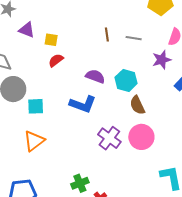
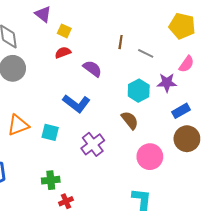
purple semicircle: (95, 76) -> (92, 69), moved
cyan hexagon: (126, 80) -> (139, 91), moved
brown semicircle: (137, 105) -> (130, 120), turned 150
cyan square: (36, 106) -> (50, 132), moved
pink circle: (141, 137) -> (150, 157), moved

